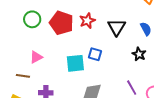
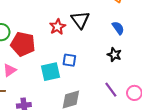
red pentagon: (61, 23) -> (23, 44), moved
black triangle: (117, 27) -> (80, 20), moved

